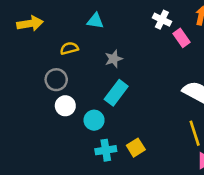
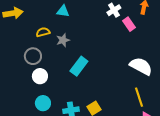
white cross: (162, 20) -> (114, 10), turned 32
gray star: (114, 59) -> (63, 40), moved
cyan circle: (94, 120) -> (43, 103), moved

